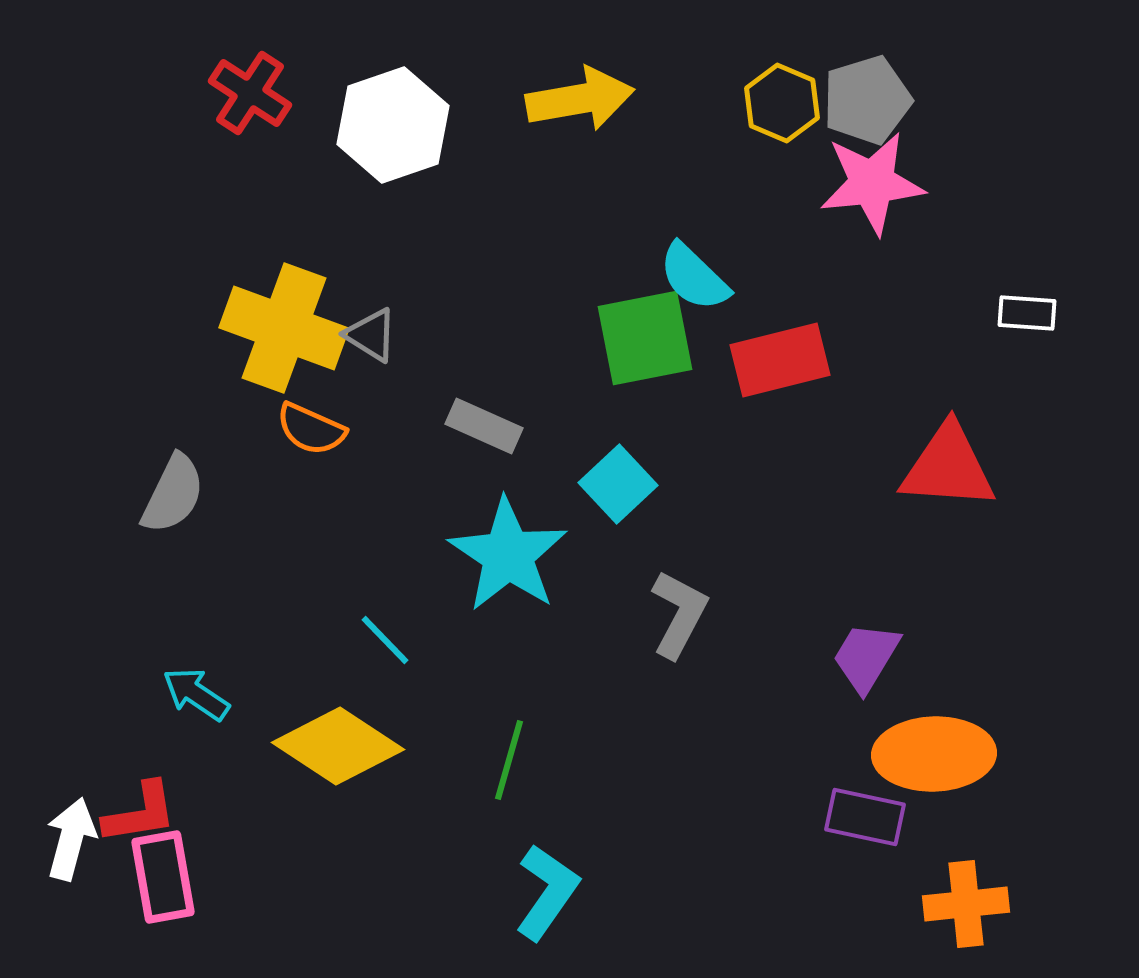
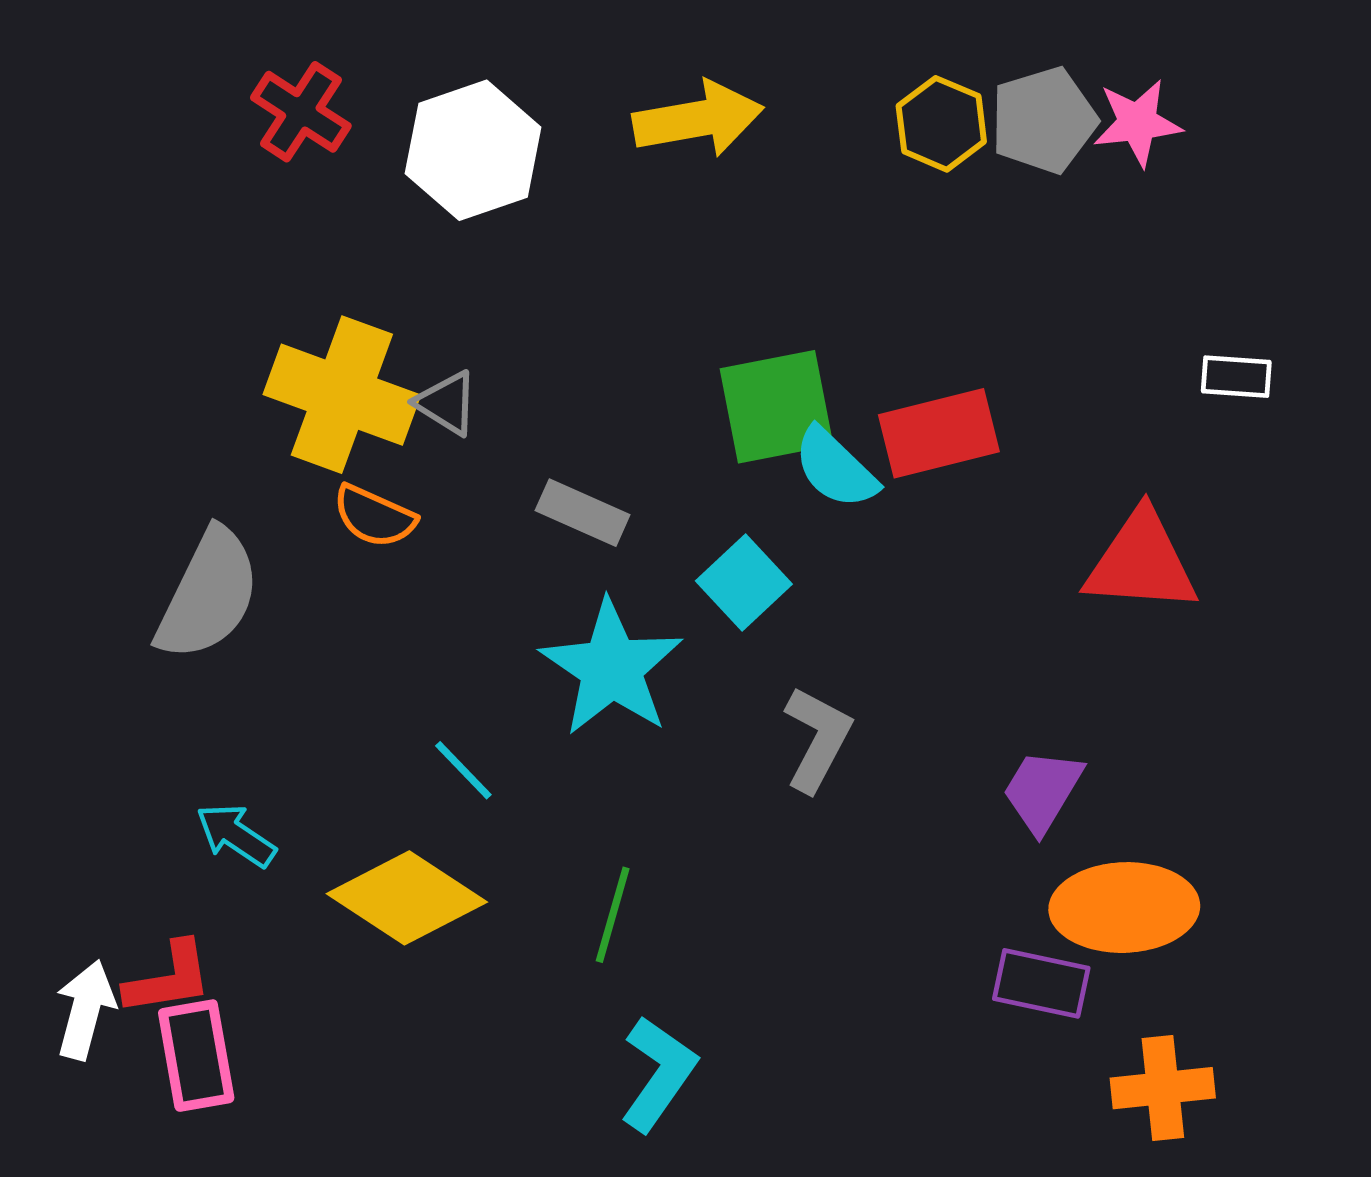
pink star: (872, 183) -> (1138, 123), moved, size x0.7
cyan semicircle: (694, 277) -> (835, 468), moved
gray semicircle: (173, 494) -> (208, 595), size x1.4

